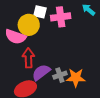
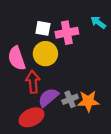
yellow circle: (29, 25) -> (45, 54), moved
pink semicircle: (16, 37) -> (17, 58), turned 55

